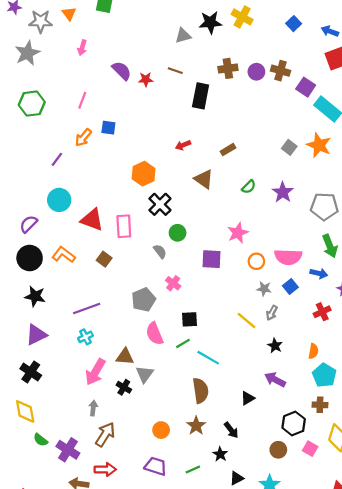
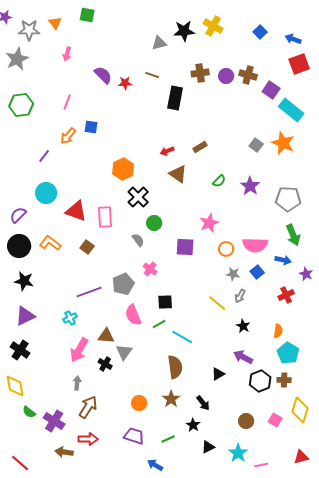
red arrow: (183, 145) -> (167, 151), moved
purple line: (87, 308) -> (89, 292), moved
black hexagon: (294, 423) -> (260, 381), moved

